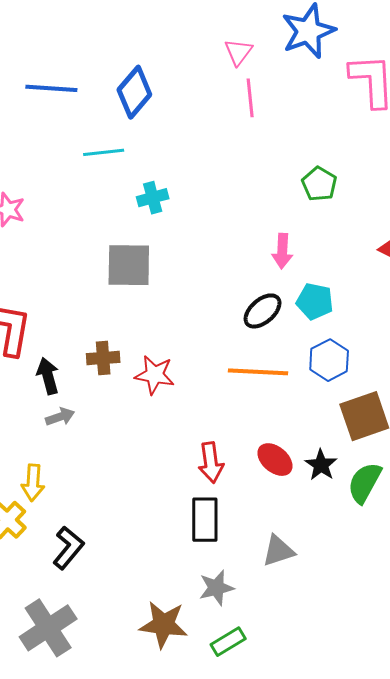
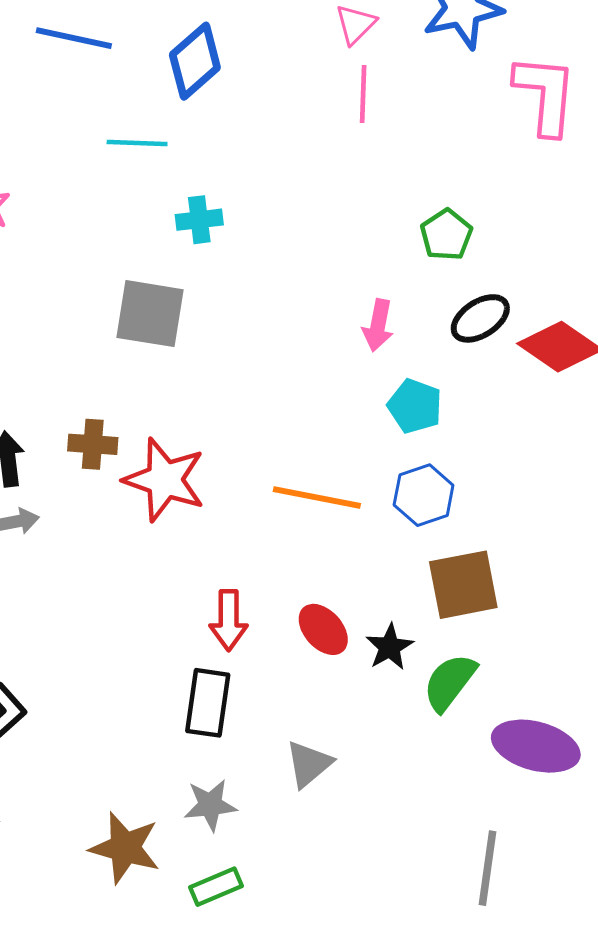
black ellipse: (263, 311) -> (480, 318), moved
red star: (155, 375) -> (165, 480), size x1.4
gray triangle: (278, 551) -> (309, 764), turned -30

